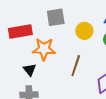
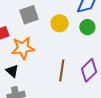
brown line: (76, 66) -> (62, 70), moved

